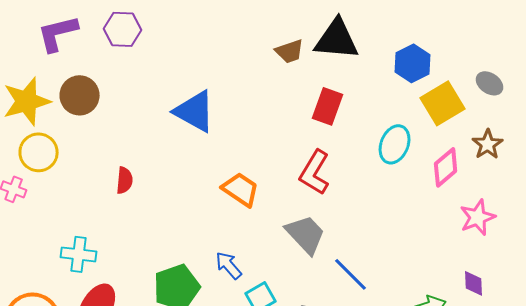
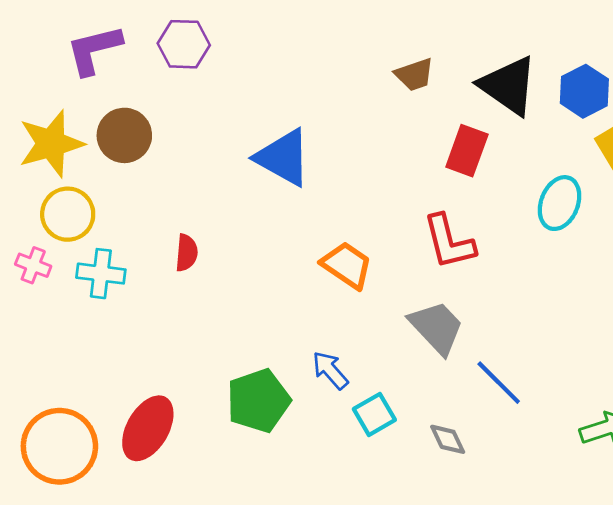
black triangle: (337, 39) -> (508, 86), moved, turned 30
red L-shape: (315, 172) -> (449, 242), turned -45
cyan cross: (79, 254) -> (101, 274), moved

